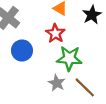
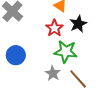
black star: (92, 15) -> (78, 24), moved
blue circle: (22, 51) -> (16, 55), moved

